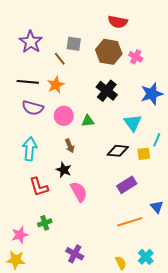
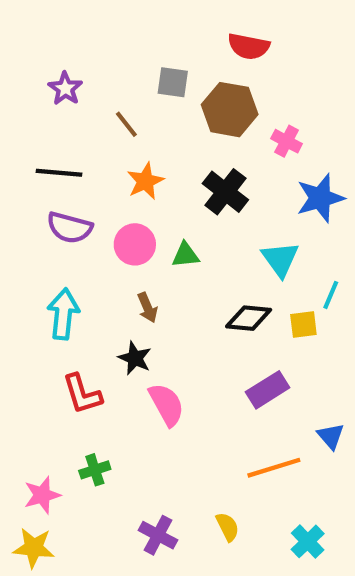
purple star: (31, 42) -> (65, 88), size x0.7
gray square: (74, 44) -> (173, 82), moved
pink cross: (136, 57) -> (287, 141), moved
orange star: (56, 85) -> (145, 181), moved
yellow semicircle: (121, 263) -> (228, 527), moved

